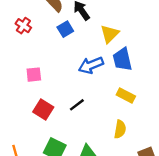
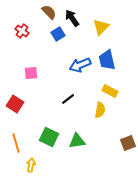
yellow triangle: (110, 34) -> (101, 27), moved
red square: (43, 109) -> (15, 104), moved
yellow semicircle: (120, 129) -> (100, 110), moved

